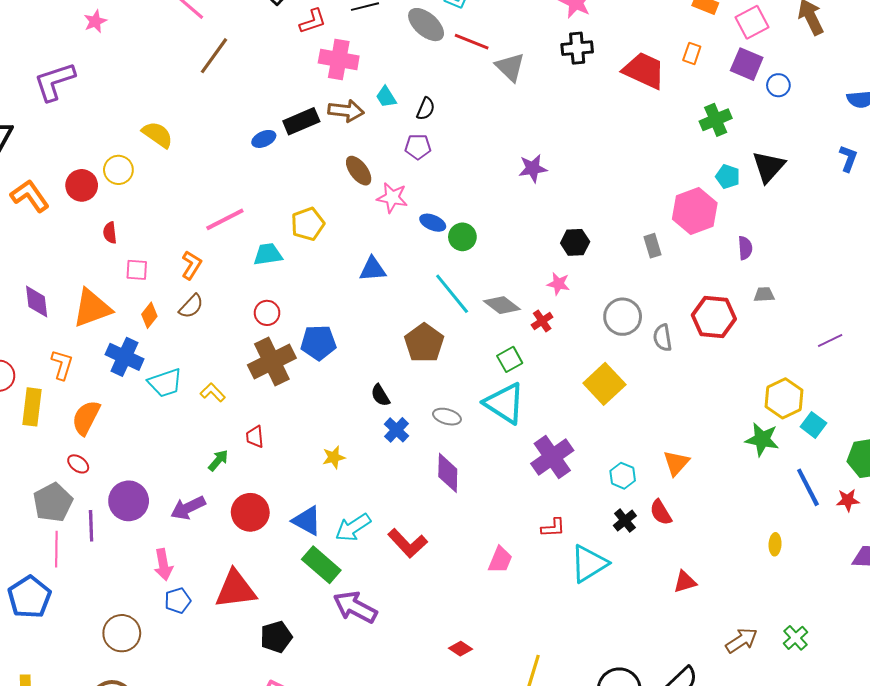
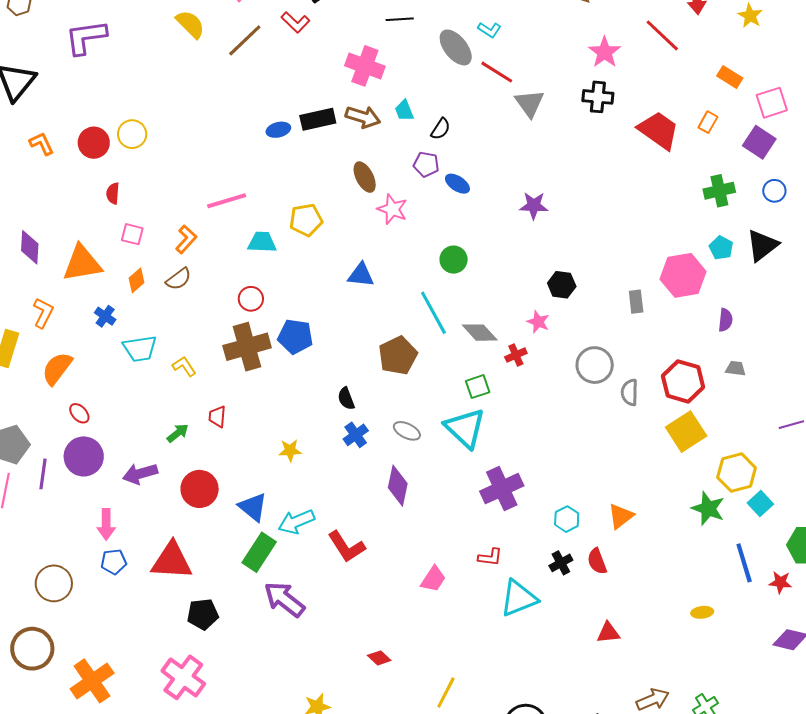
red L-shape: (313, 21) -> (296, 22), moved, turned 52
blue circle: (778, 85) -> (774, 191), moved
yellow semicircle: (158, 135) -> (190, 24), moved
orange L-shape: (30, 196) -> (42, 144), size x0.7
blue ellipse: (433, 223) -> (457, 184), moved
blue cross: (124, 357) -> (105, 316), size x0.6
yellow square: (604, 384) -> (686, 432), moved
red ellipse: (78, 464) -> (79, 413), moved
yellow ellipse: (775, 544) -> (702, 612), turned 70
green rectangle: (321, 565) -> (259, 552), turned 72

